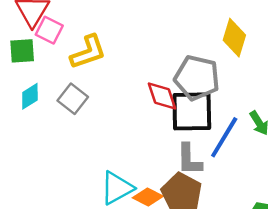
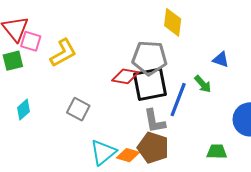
cyan diamond: (30, 96) -> (24, 110), moved
red diamond: (162, 96) -> (125, 76), turned -52
gray square: (73, 99) -> (78, 109), moved

